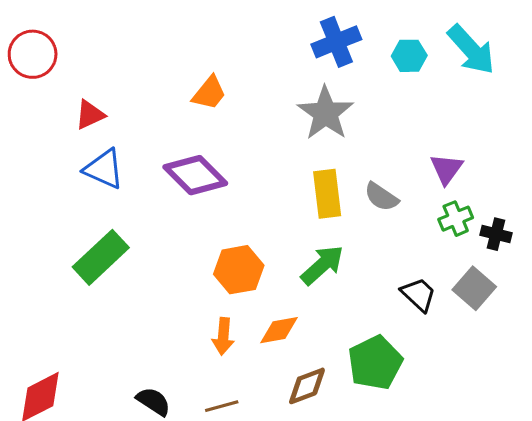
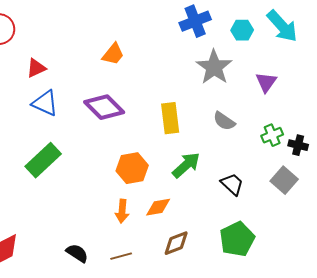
gray star: (326, 113) -> (214, 67), moved
purple triangle: (446, 169) -> (266, 82), moved
yellow rectangle: (327, 194) -> (170, 118), moved
black trapezoid: (419, 294) -> (232, 184), moved
green pentagon: (375, 363) -> (237, 239), moved

